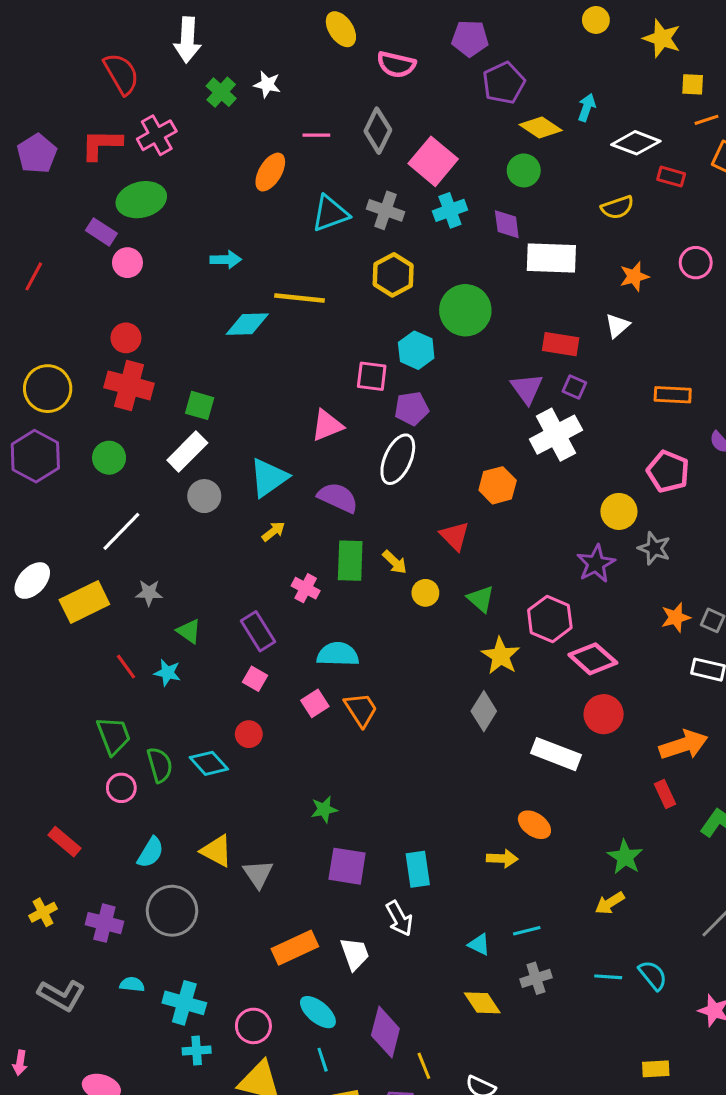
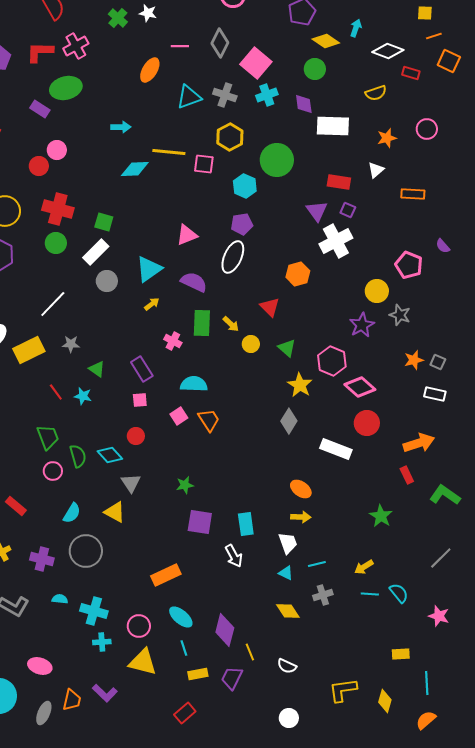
pink circle: (127, 263) -> (57, 150), moved
red circle: (126, 338) -> (39, 166), moved
pink square: (372, 376) -> (204, 164), moved
orange rectangle: (673, 395) -> (413, 194), moved
green circle: (109, 458) -> (56, 243), moved
pink square: (255, 679) -> (140, 400), turned -35
orange ellipse: (534, 825) -> (301, 489), moved
gray triangle: (258, 874) -> (131, 483), moved
yellow arrow: (610, 903) -> (364, 567), moved
white trapezoid: (355, 954) -> (288, 543), moved

